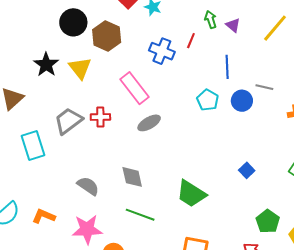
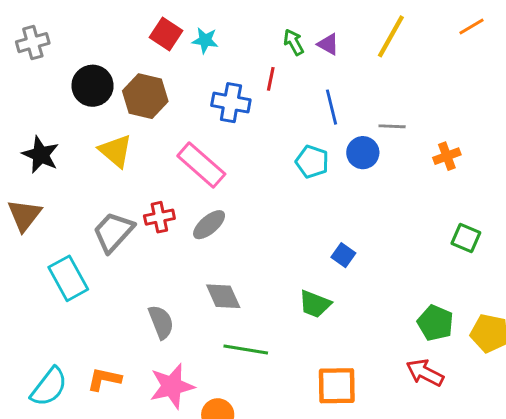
black star: (46, 65) -> (41, 155), moved
gray ellipse: (149, 123) -> (209, 225), moved
blue square: (247, 170) -> (343, 255), moved
gray semicircle: (88, 186) -> (161, 322), turned 45
green trapezoid: (191, 194) -> (315, 304), size x0.7

